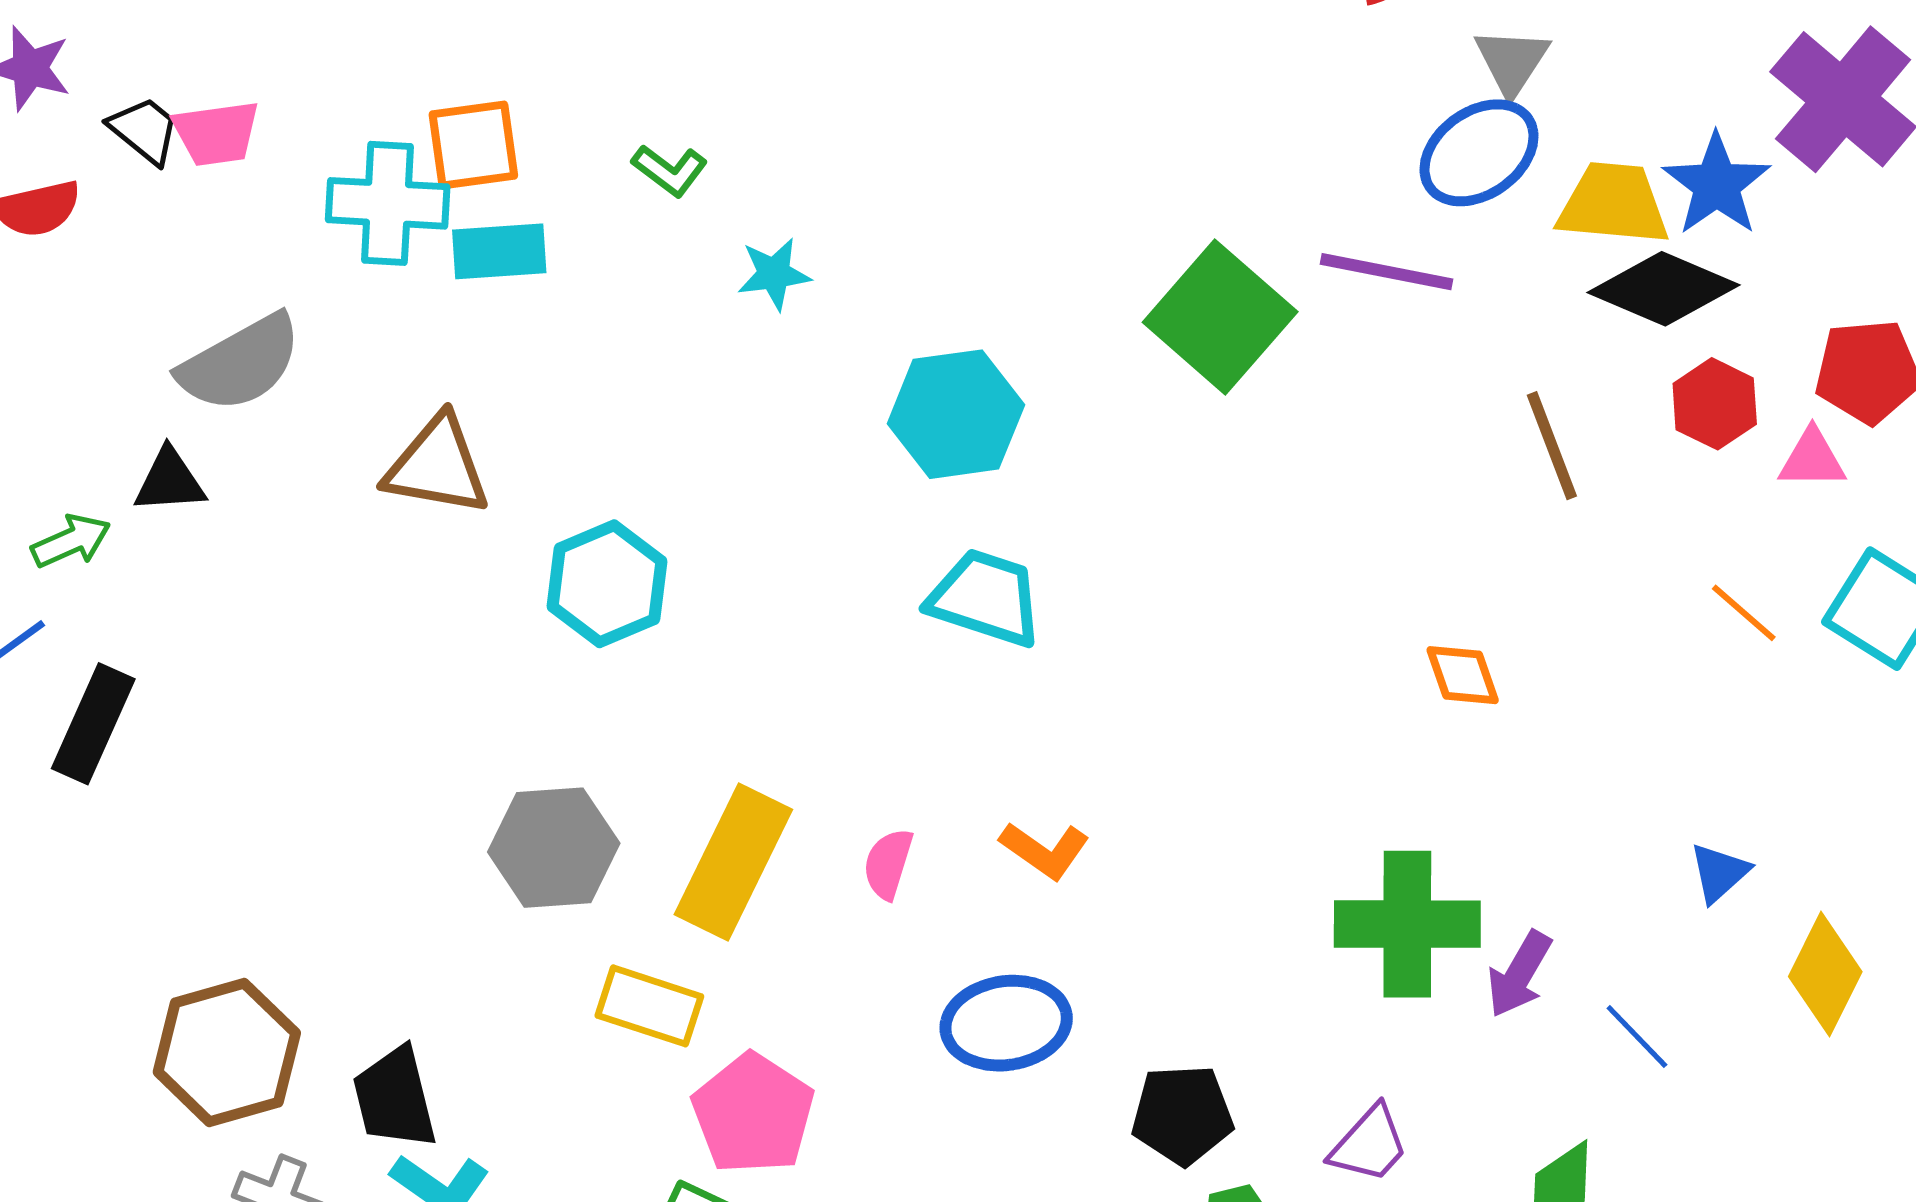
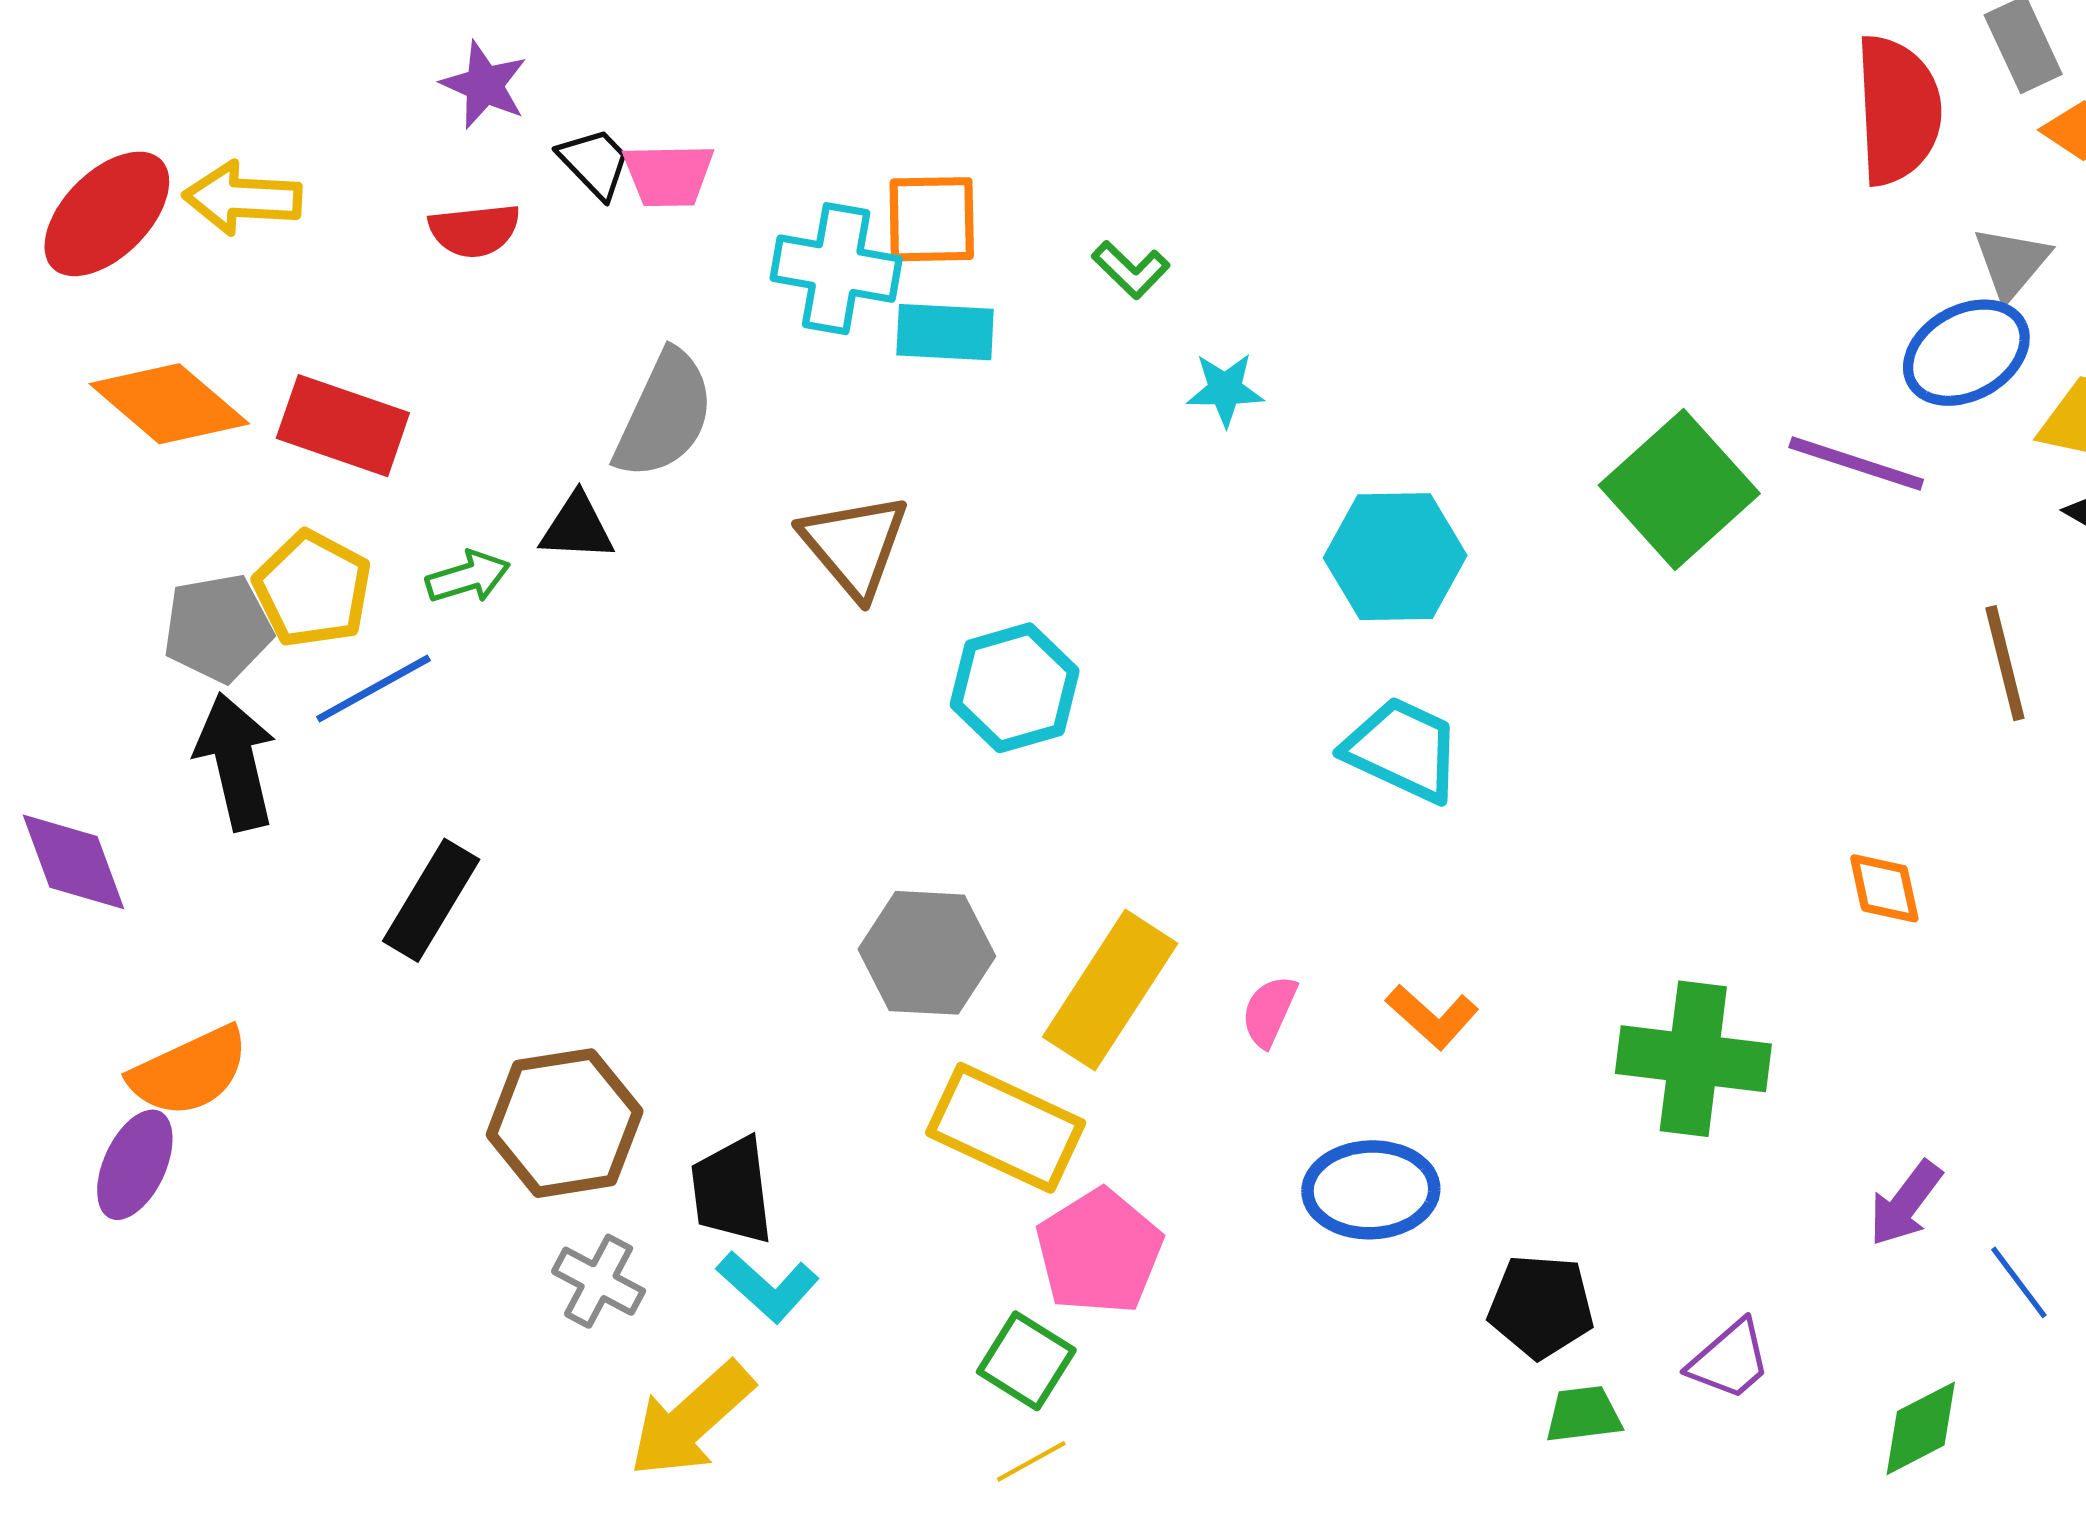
gray semicircle: (240, 363) -> (664, 415), turned -43
brown triangle: (437, 466) -> (854, 545), turned 33
black rectangle: (93, 724) -> (431, 900), moved
green cross: (1407, 924) -> (1693, 1059), moved
yellow rectangle: (649, 1006) -> (1006, 1128), size x1.4

